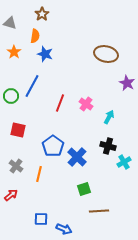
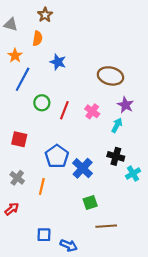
blue star: (45, 54) -> (58, 62), moved
brown ellipse: (106, 54) -> (110, 76), moved
purple star: (127, 83) -> (125, 105), moved
blue line: (32, 86) -> (23, 79), moved
green circle: (11, 96) -> (42, 103), moved

